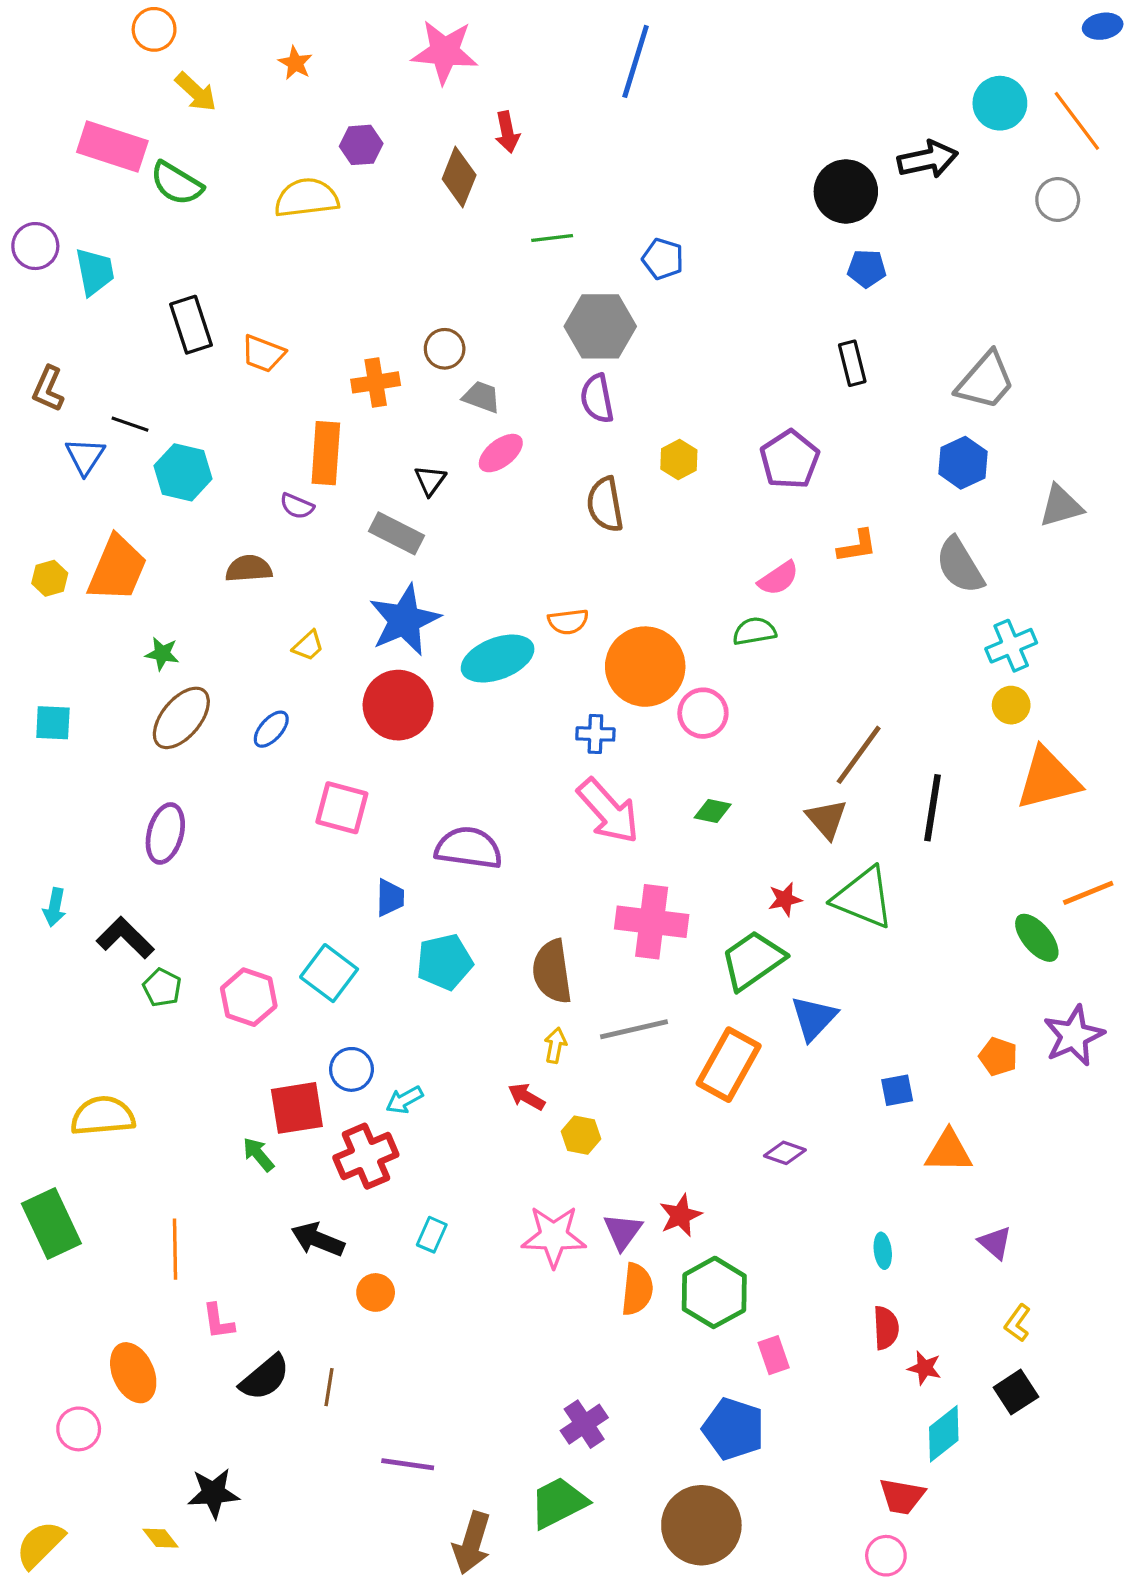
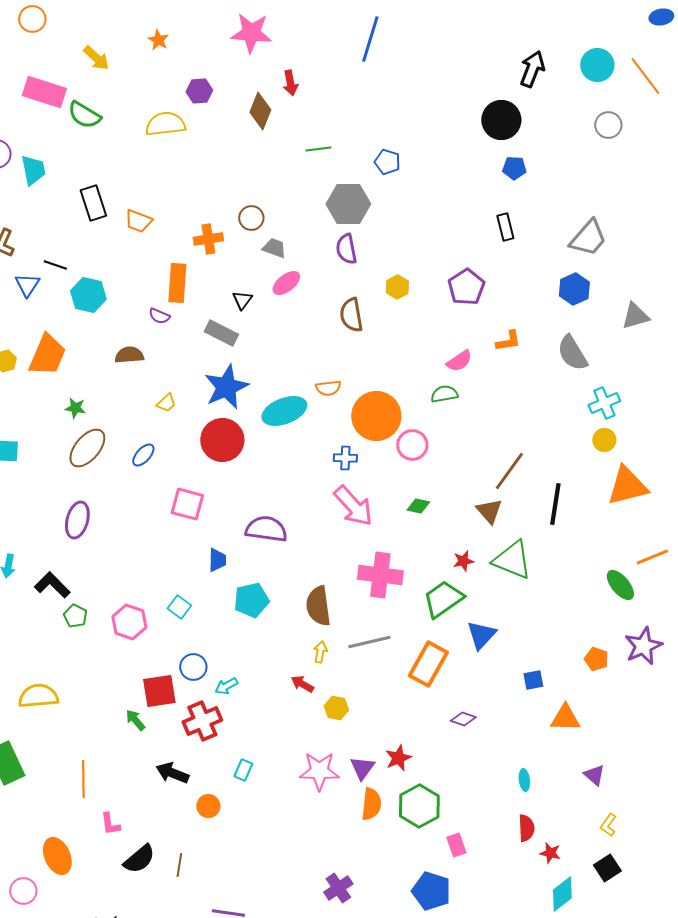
orange circle: (154, 29) -> (32, 19), moved
black arrow: (928, 159) -> (532, 69), moved, turned -57
gray circle: (1058, 199) -> (608, 125), moved
cyan square: (329, 973) -> (179, 607), size x0.7

